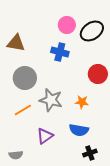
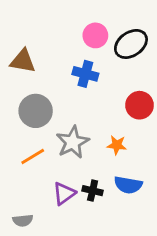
gray star: (51, 100) -> (73, 142), turned 30
blue semicircle: (79, 130) -> (128, 185), moved
black cross: (90, 153) -> (93, 191), moved, turned 32

